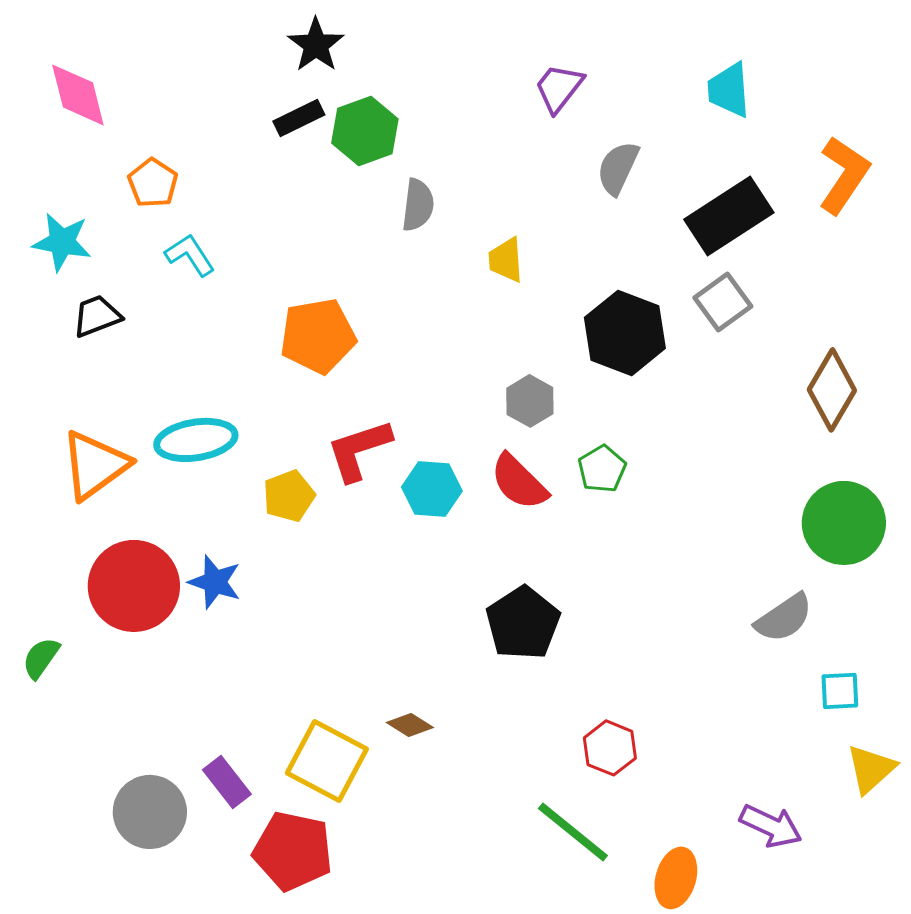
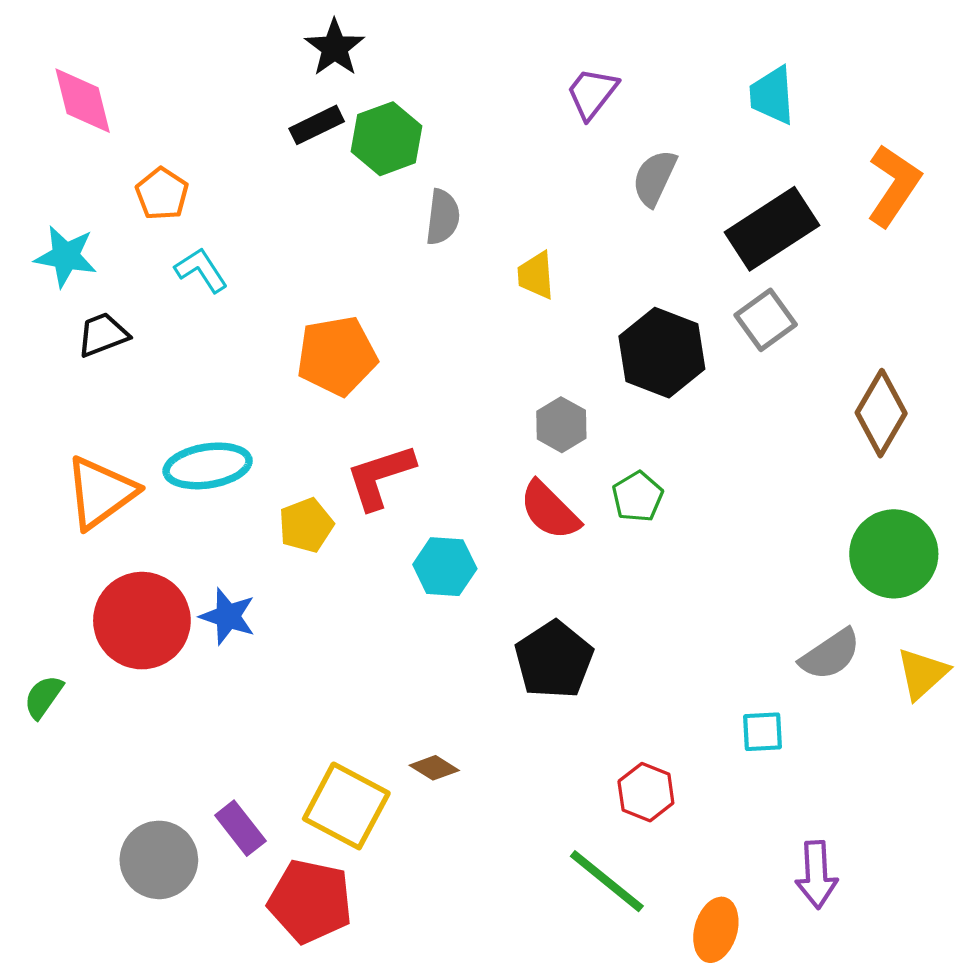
cyan hexagon: (432, 489) -> (445, 567), moved
cyan square: (840, 691) -> (762, 732), moved
yellow triangle: (871, 769) -> (922, 674), moved
purple arrow: (771, 826) -> (816, 875), turned 62

